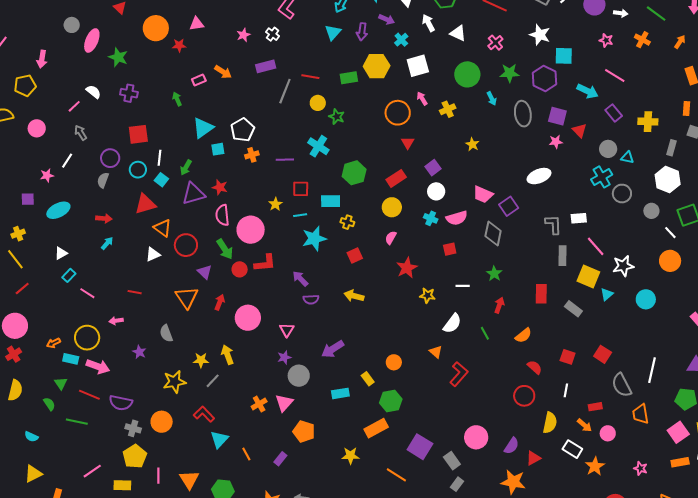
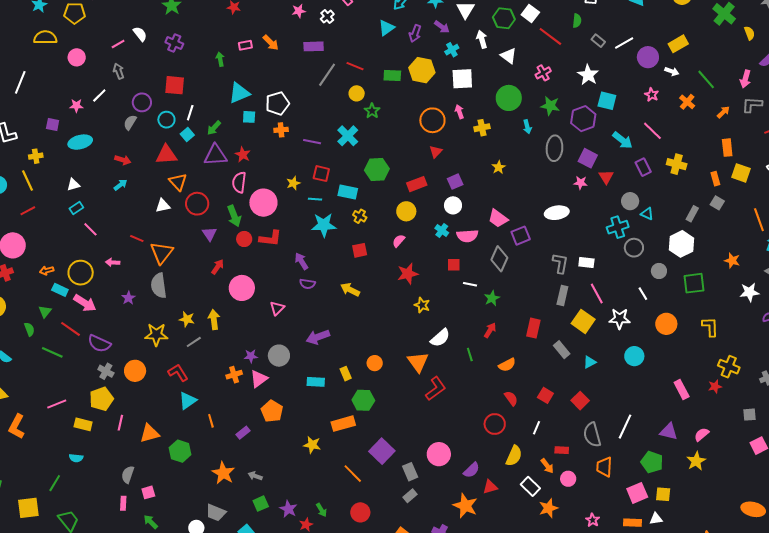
orange rectangle: (687, 108) -> (715, 179), turned -32
yellow cross: (648, 122) -> (677, 164), moved
white line: (670, 233) -> (643, 294), moved
white line: (463, 286) -> (470, 284), moved
cyan triangle: (607, 294) -> (590, 362), moved
orange triangle: (187, 297) -> (162, 253), moved
gray semicircle: (166, 333) -> (159, 286), size x1.4
orange triangle: (436, 352) -> (418, 362), size x1.6
purple star: (284, 357) -> (251, 356), moved
orange triangle: (189, 480) -> (150, 433), turned 35

